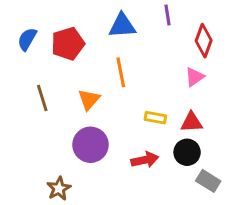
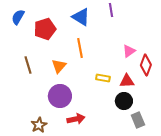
blue triangle: (122, 26) -> (81, 17), turned 36
blue semicircle: (27, 39) -> (18, 17), moved
red diamond: (204, 41) -> (146, 65), moved
red arrow: (145, 160) -> (76, 119), moved
gray rectangle: (208, 181) -> (138, 120), turned 35

